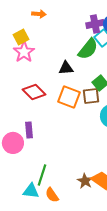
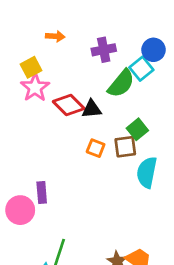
purple cross: (95, 24) -> (104, 50), moved
red diamond: (34, 92) -> (69, 105), moved
orange square: (69, 97) -> (96, 148), size x0.6

